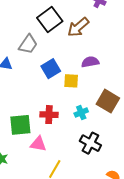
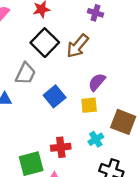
purple semicircle: (90, 62) -> (97, 82), turned -30
yellow square: (71, 81) -> (89, 105), moved

